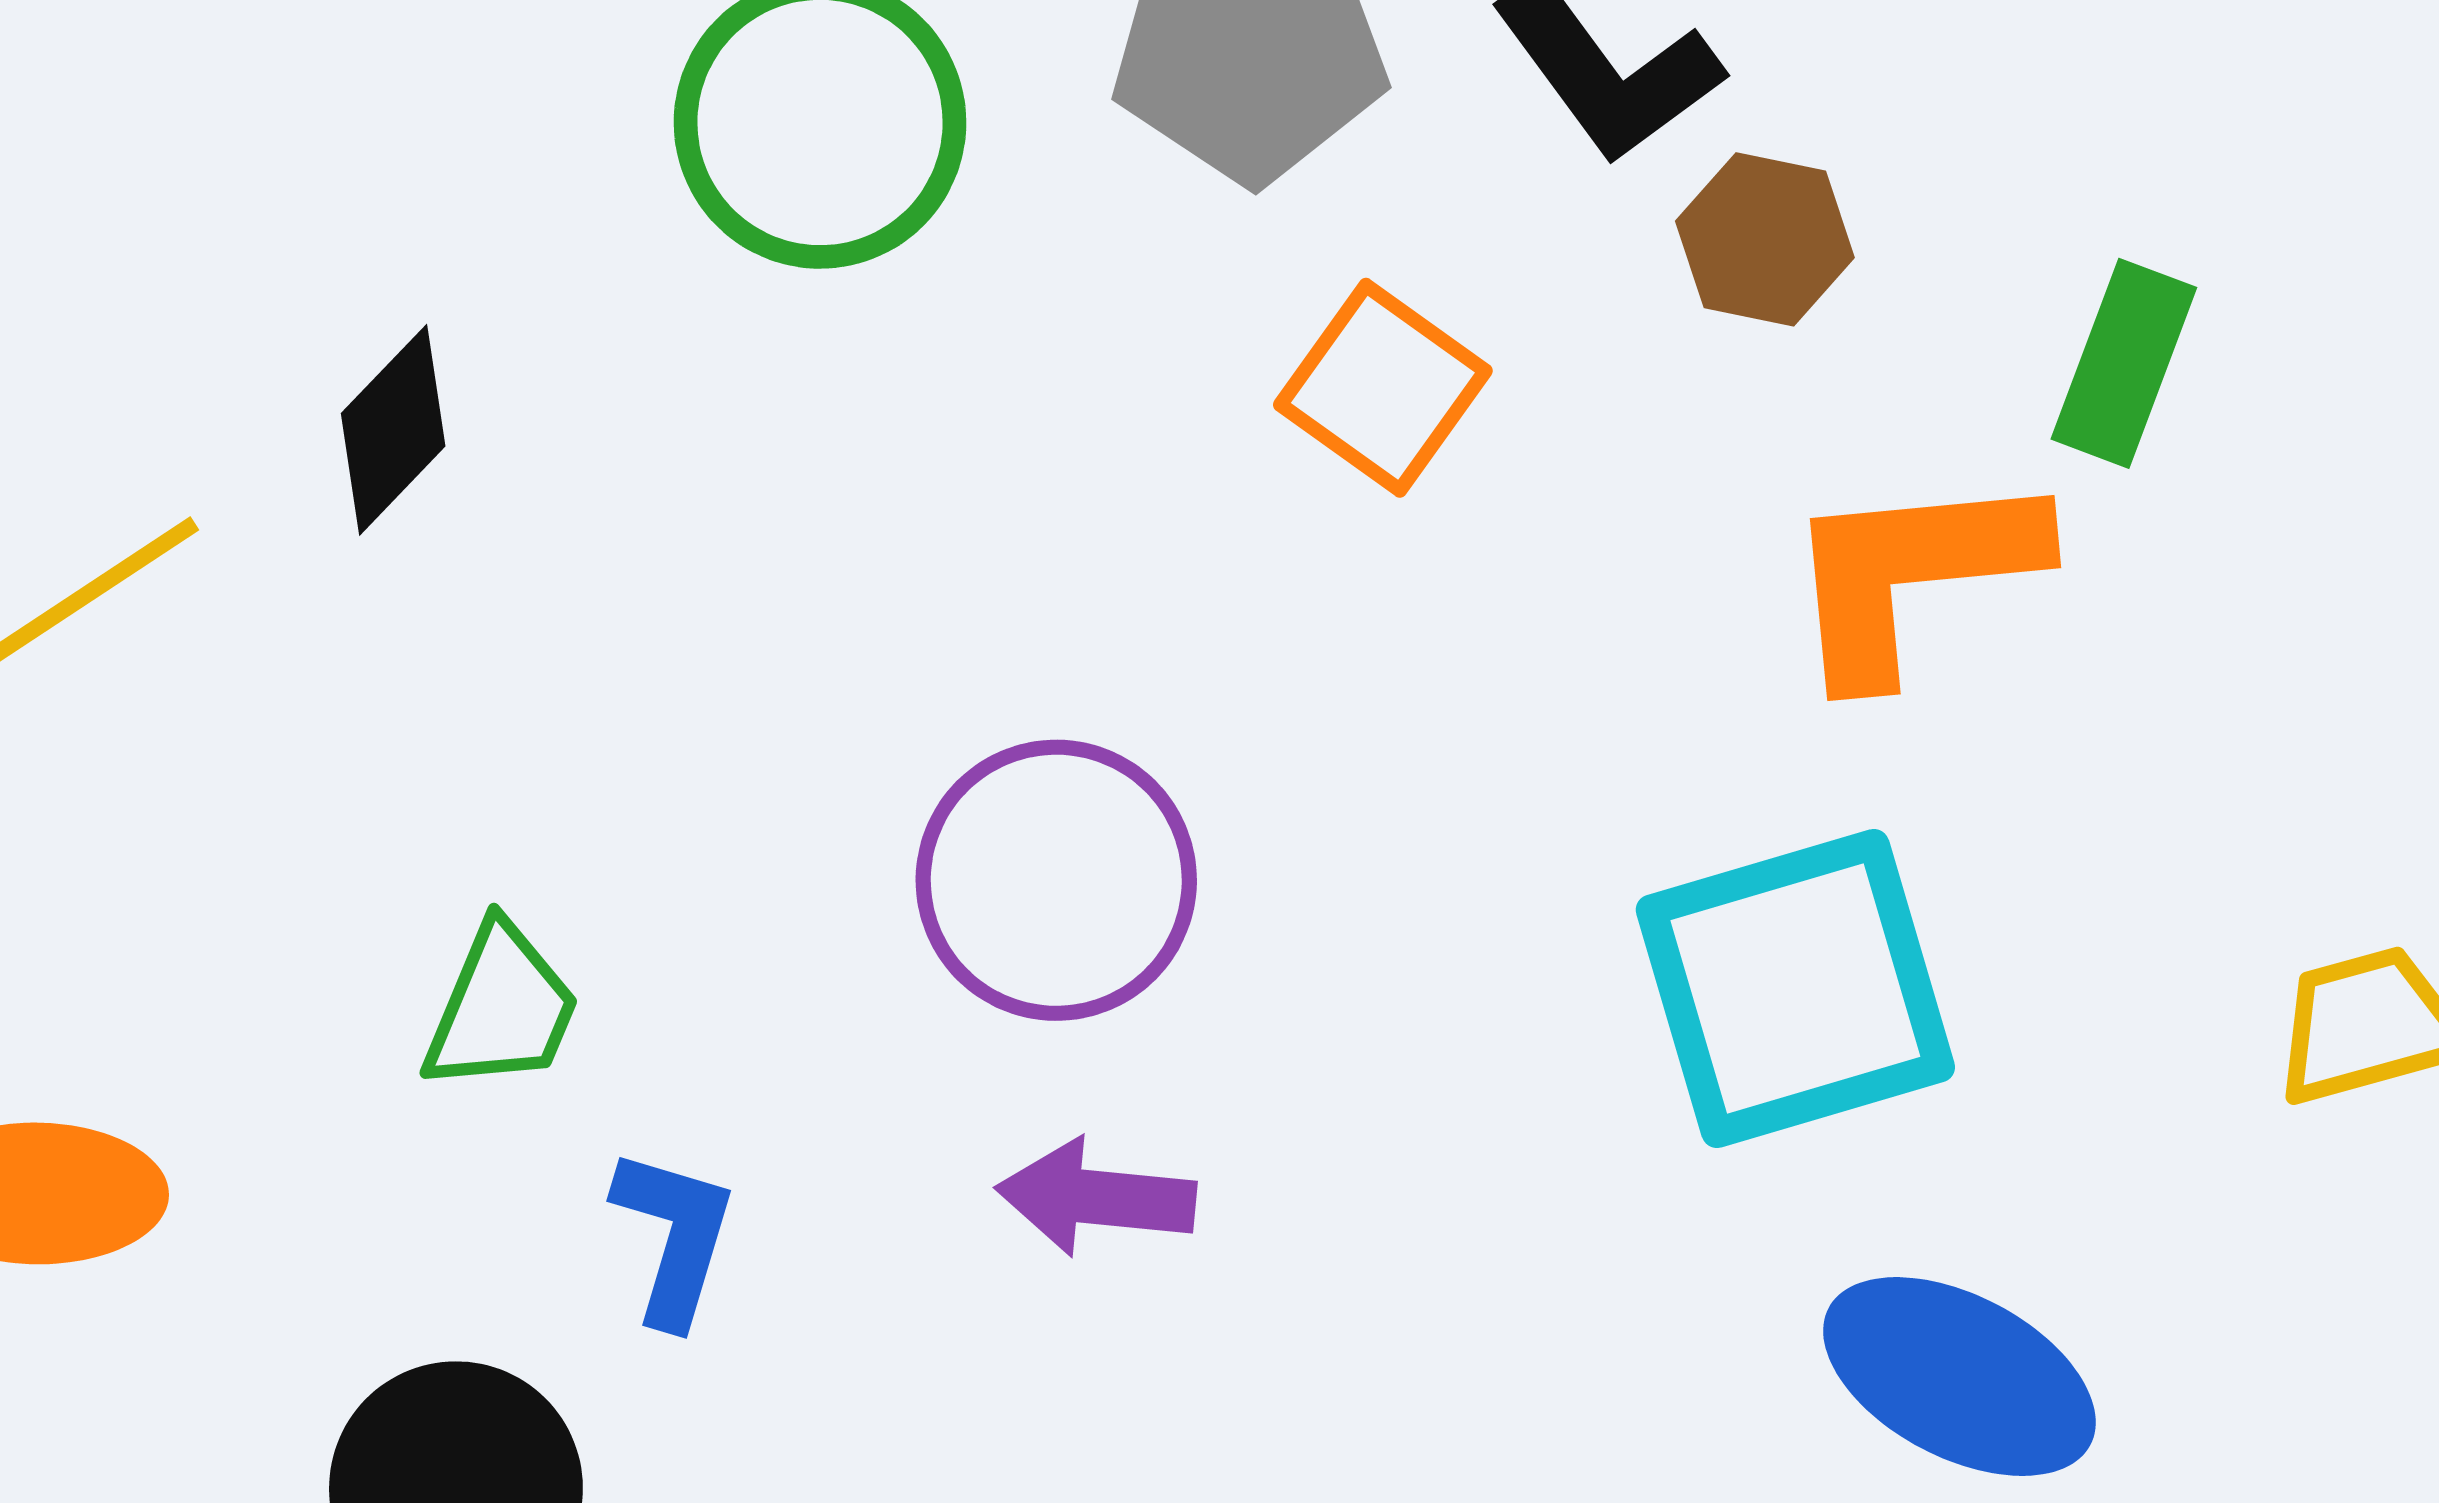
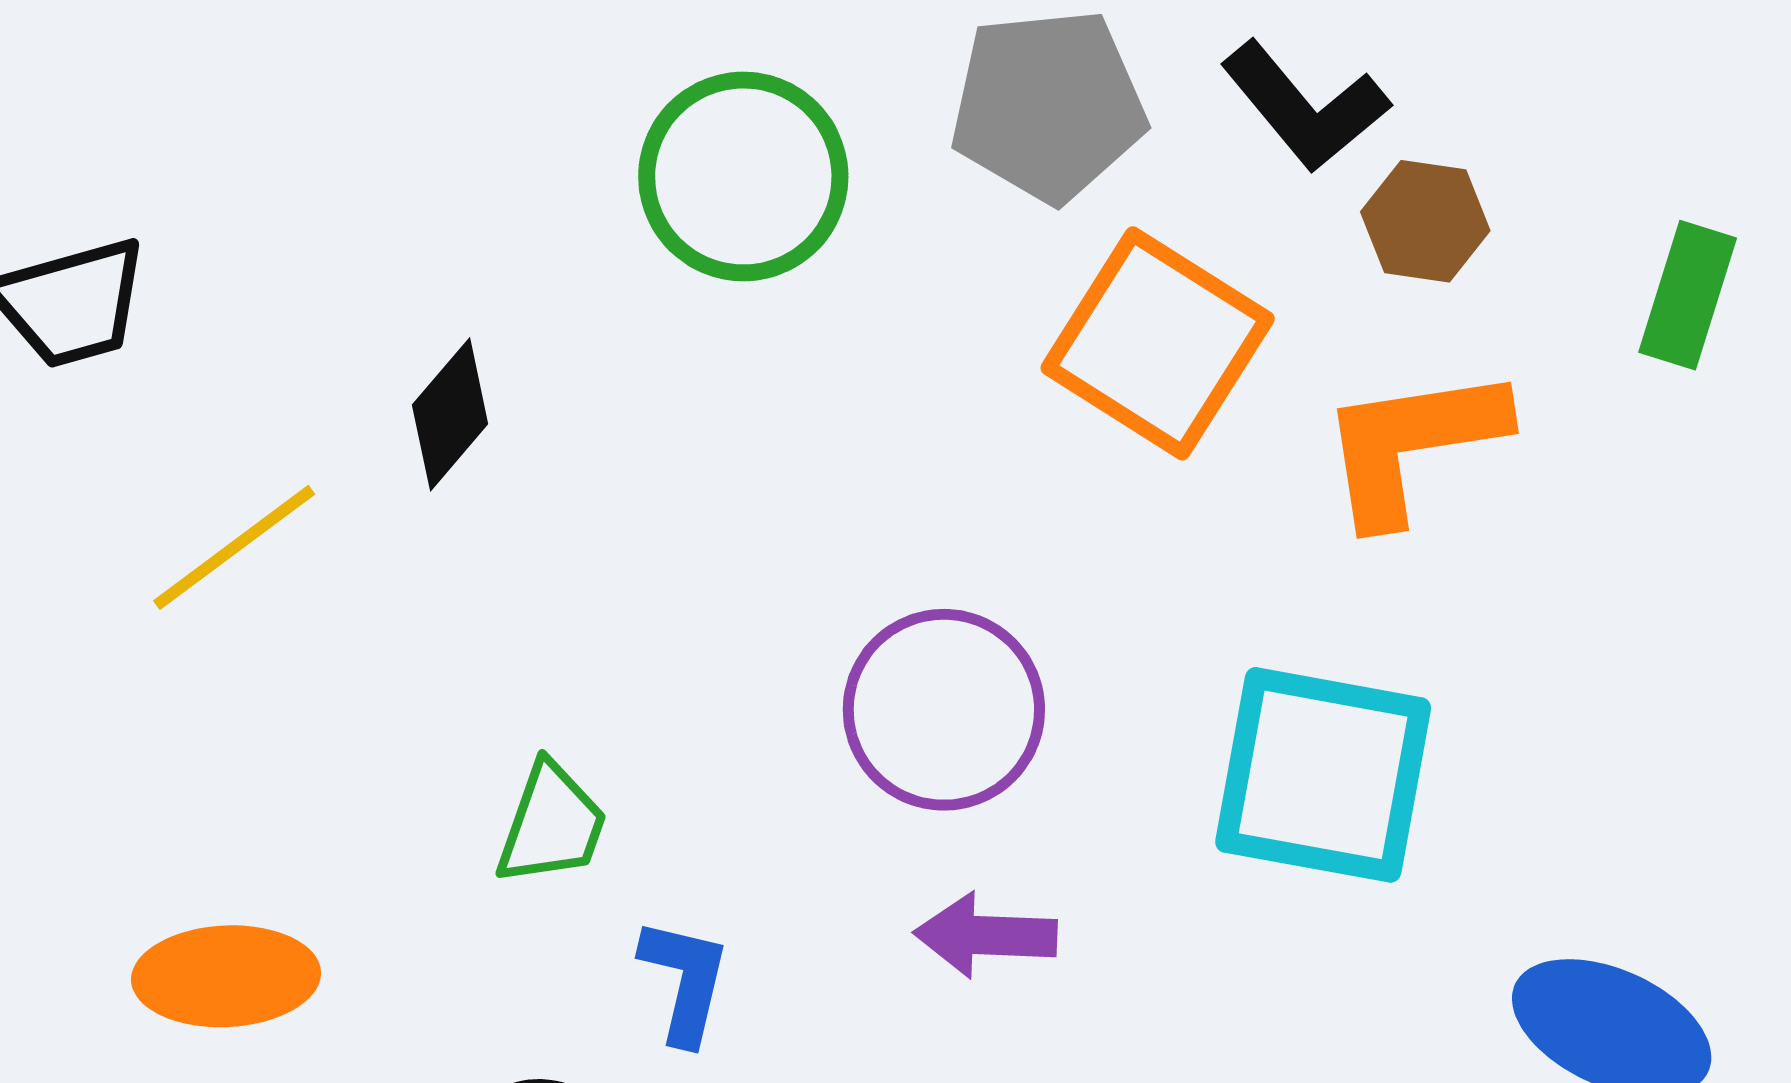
orange square: (1383, 388) -> (1158, 343), size x1.5
orange L-shape: (1912, 574) -> (1412, 444), moved
cyan square: (1795, 988) -> (1323, 775), moved, turned 30

